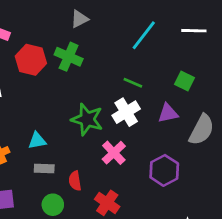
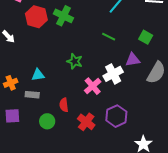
white cross: (126, 112) -> (113, 74), moved
green star: (87, 119) -> (75, 61), size x0.7
gray rectangle: (44, 168) -> (32, 95), moved
purple hexagon: (164, 170) -> (116, 116), moved

